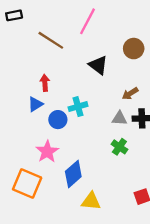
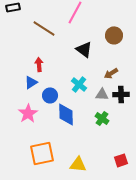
cyan cross: (78, 107) -> (79, 84), moved, turned -35
pink star: (47, 152) -> (28, 113), moved
blue diamond: (73, 174) -> (66, 114), moved, turned -50
orange square: (27, 184) -> (42, 153), moved, turned -35

